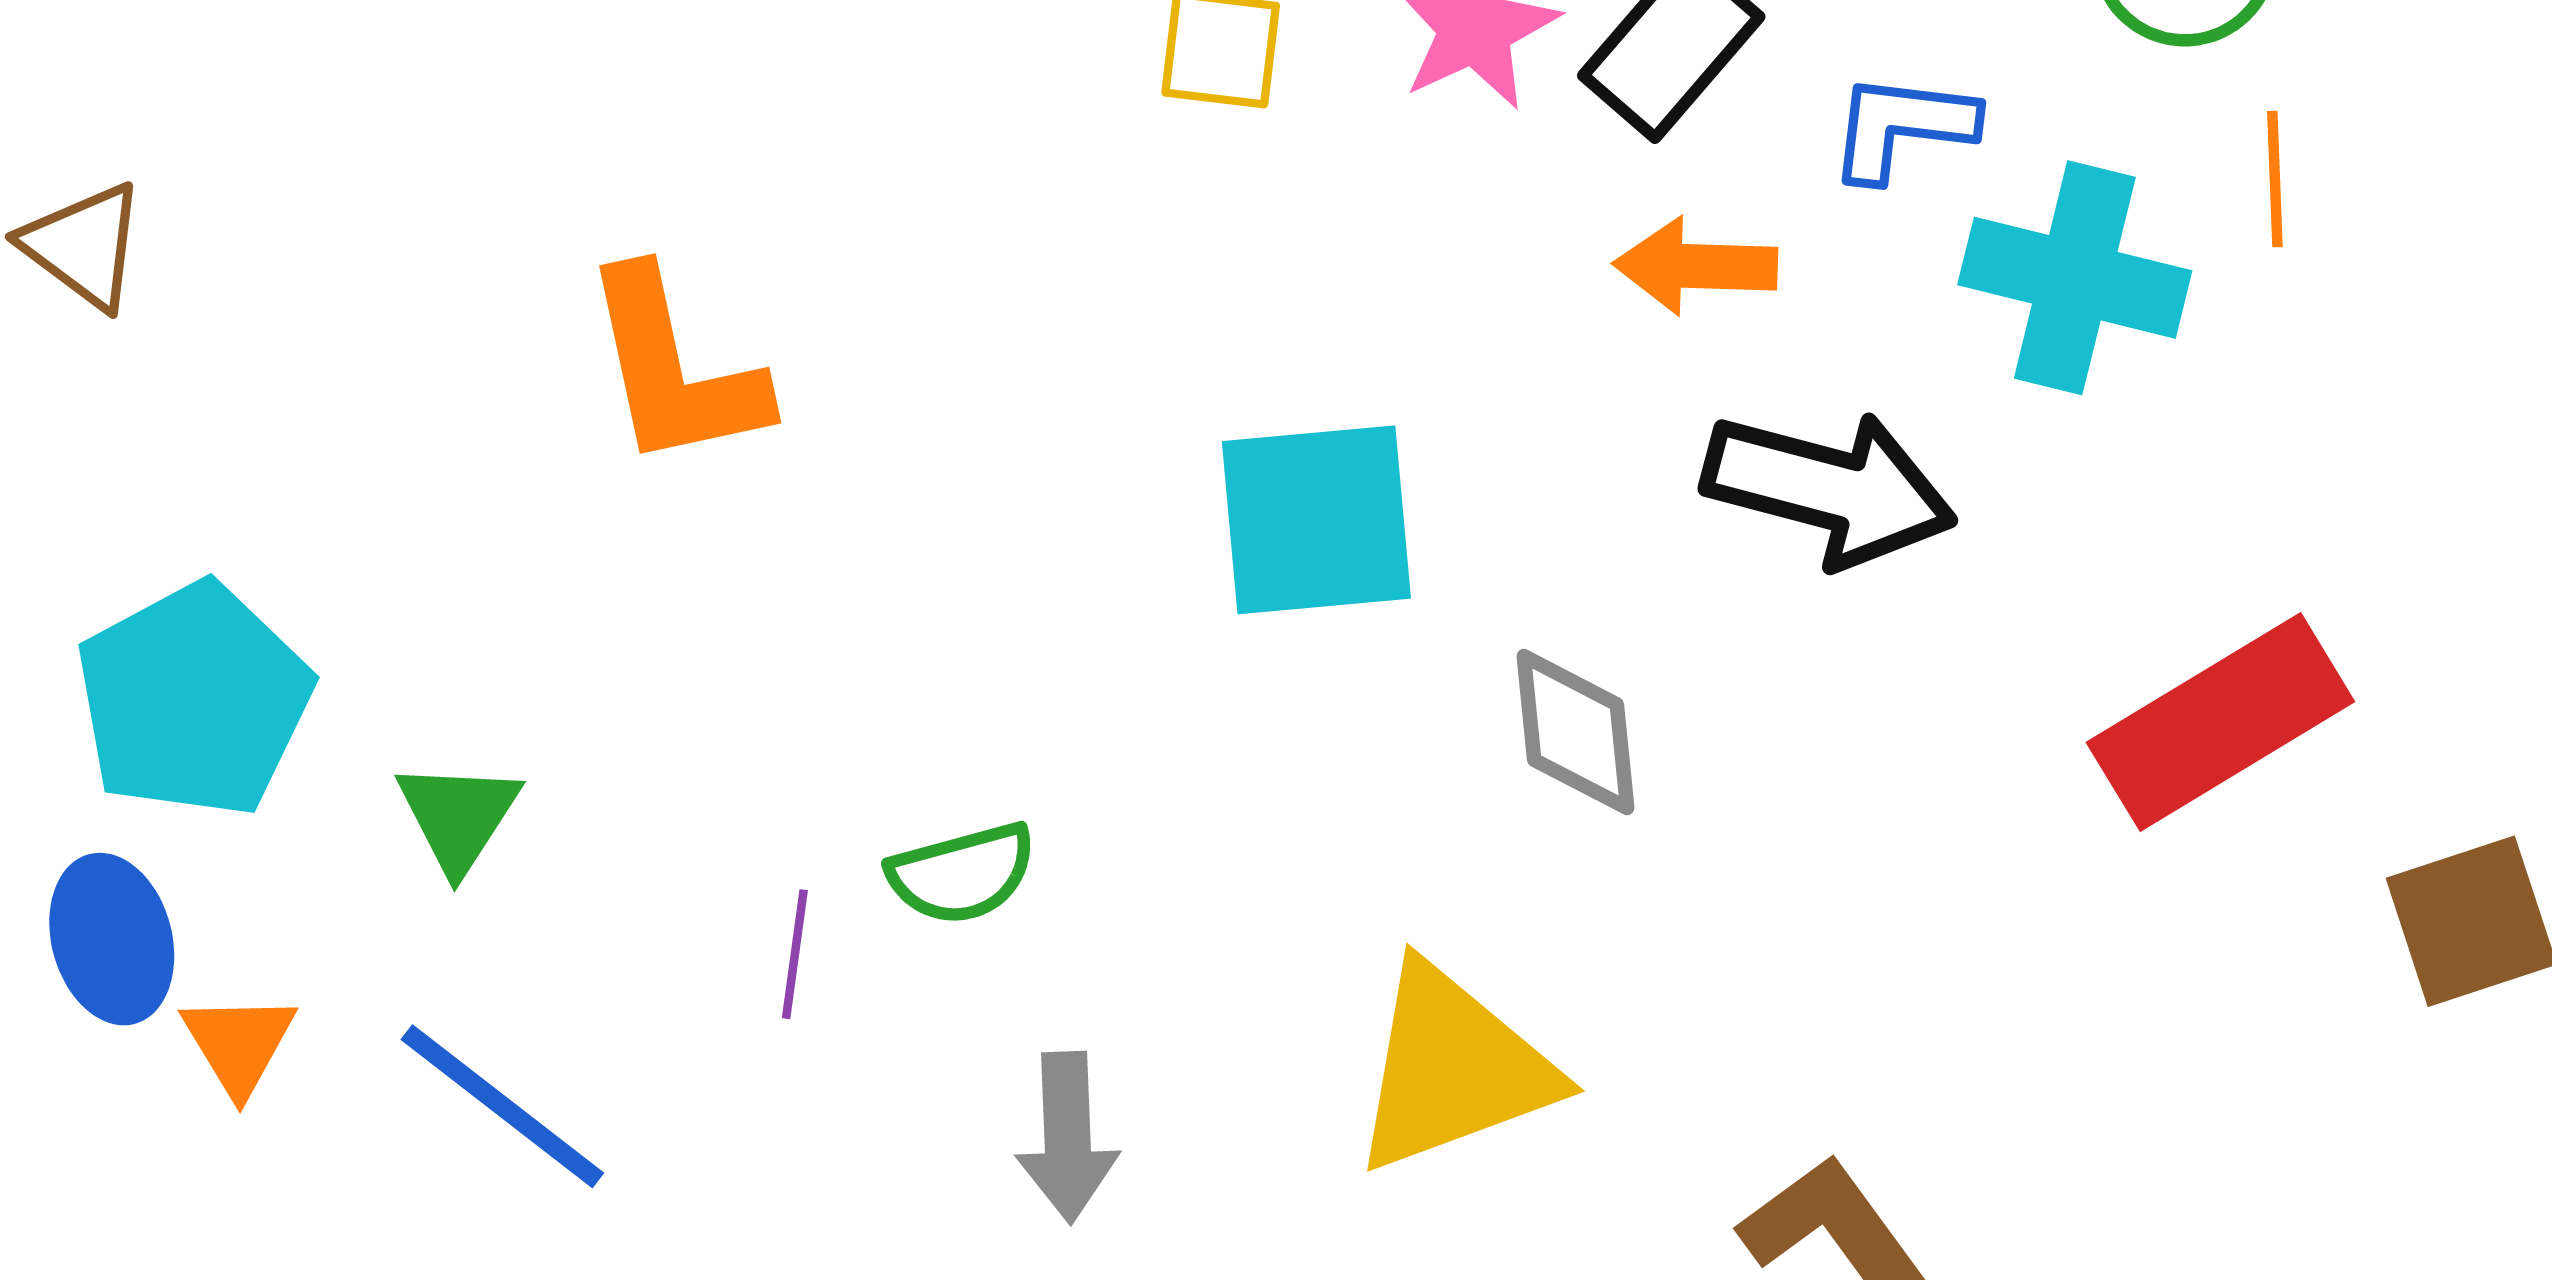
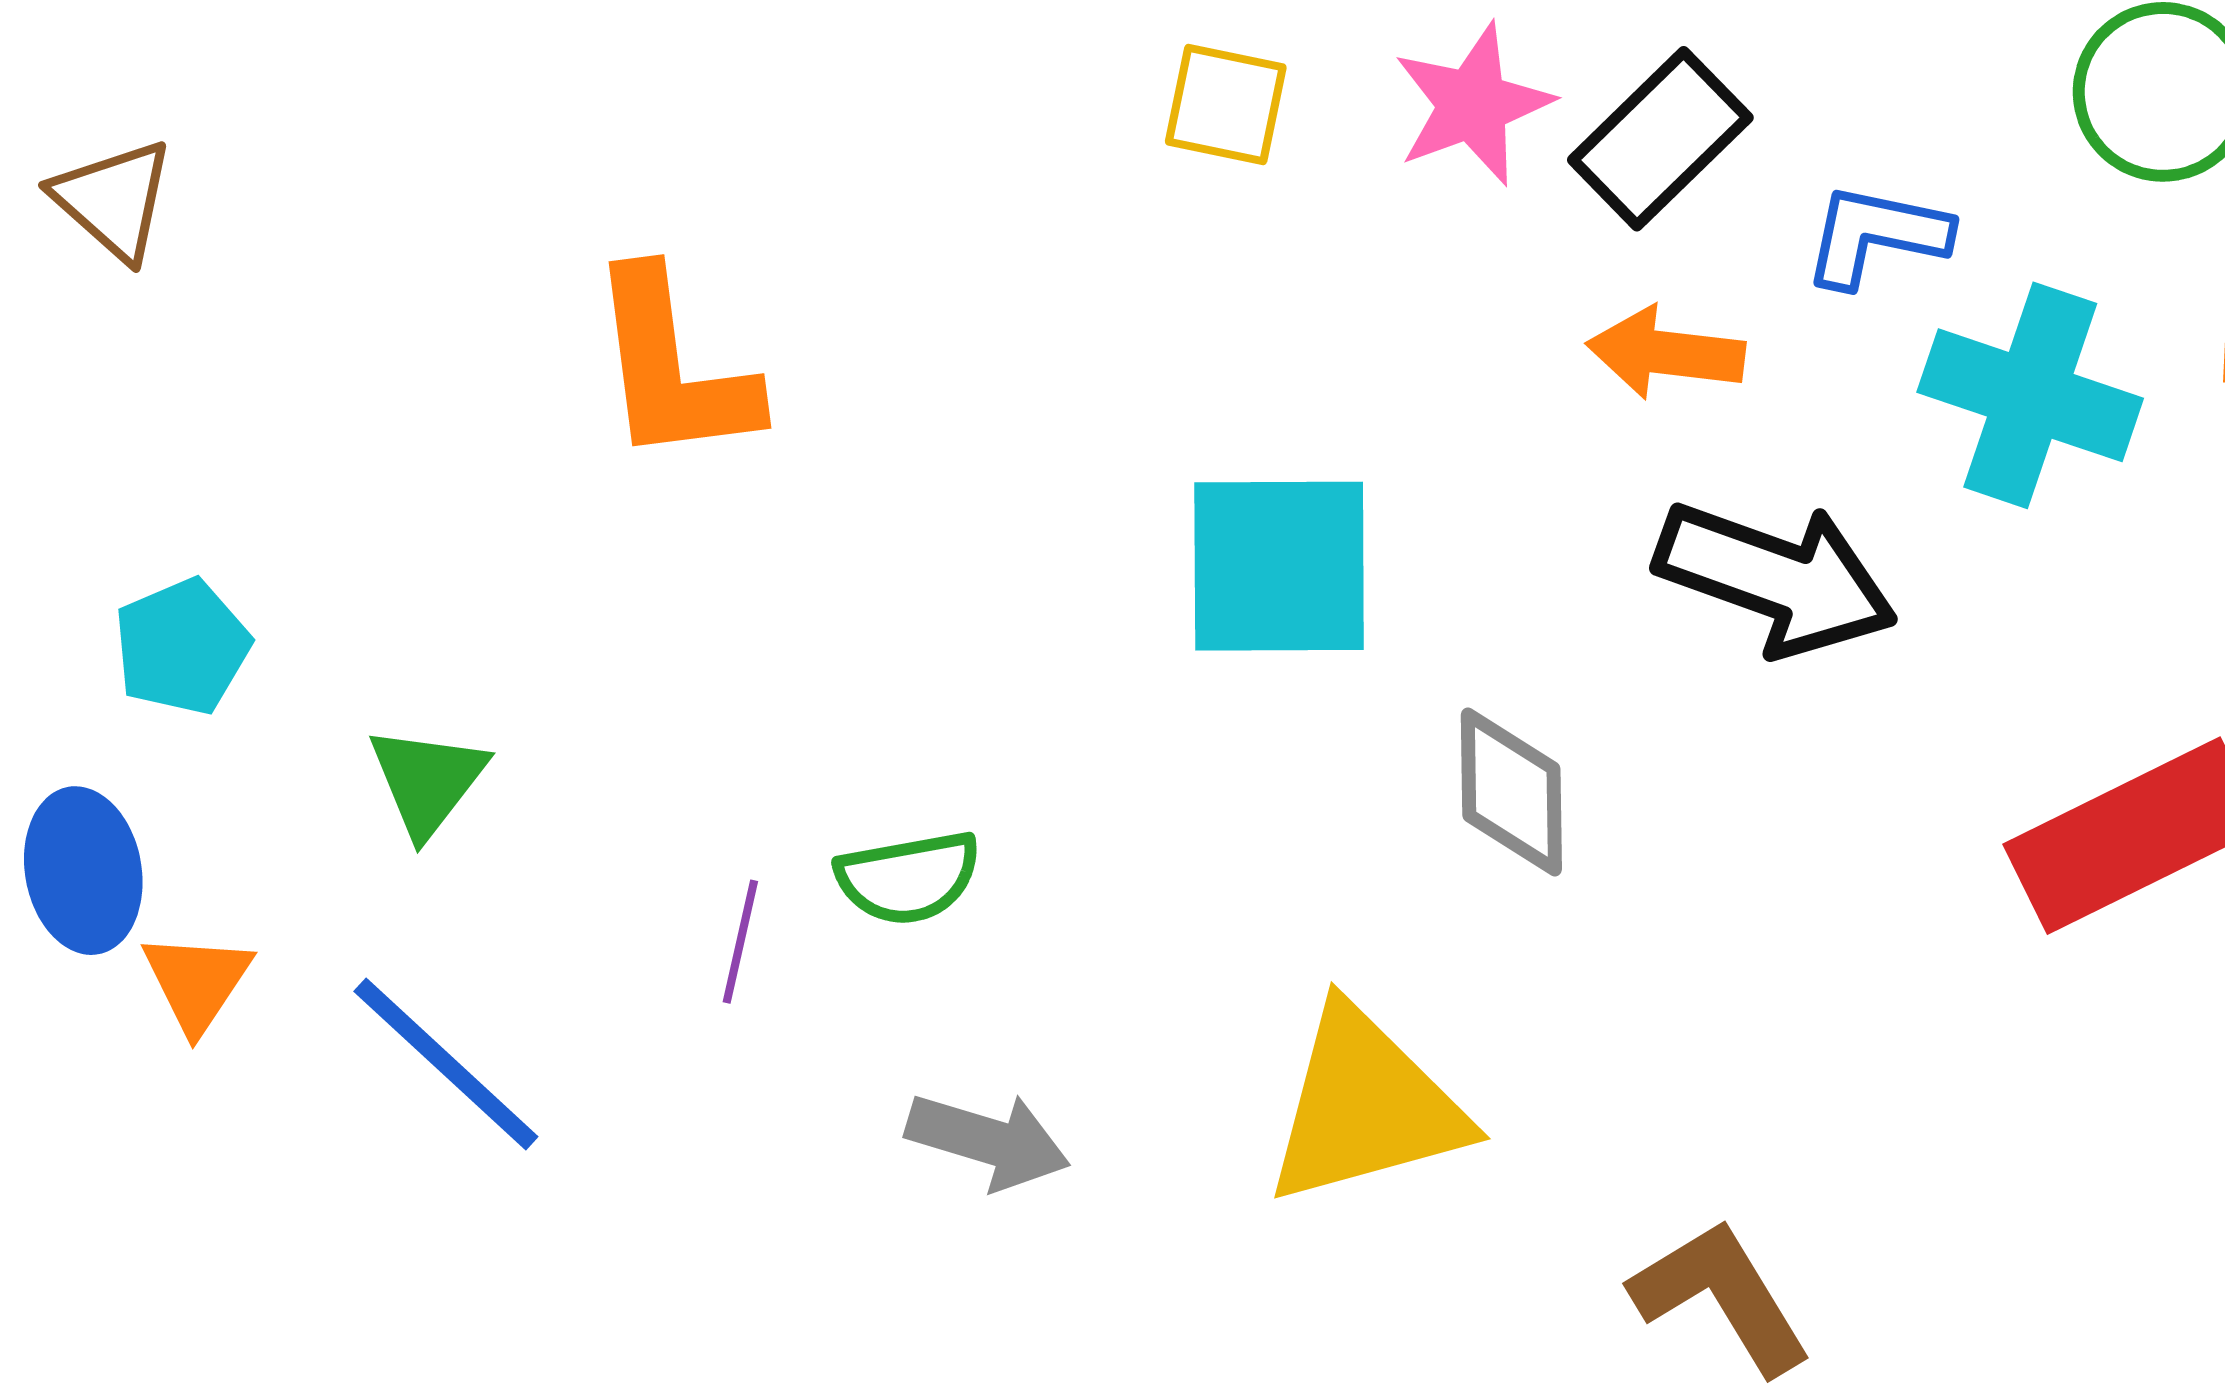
cyan pentagon: (194, 700) -> (182, 647), size x0.6
gray arrow: (1067, 1137) -> (988, 1141), turned -76

